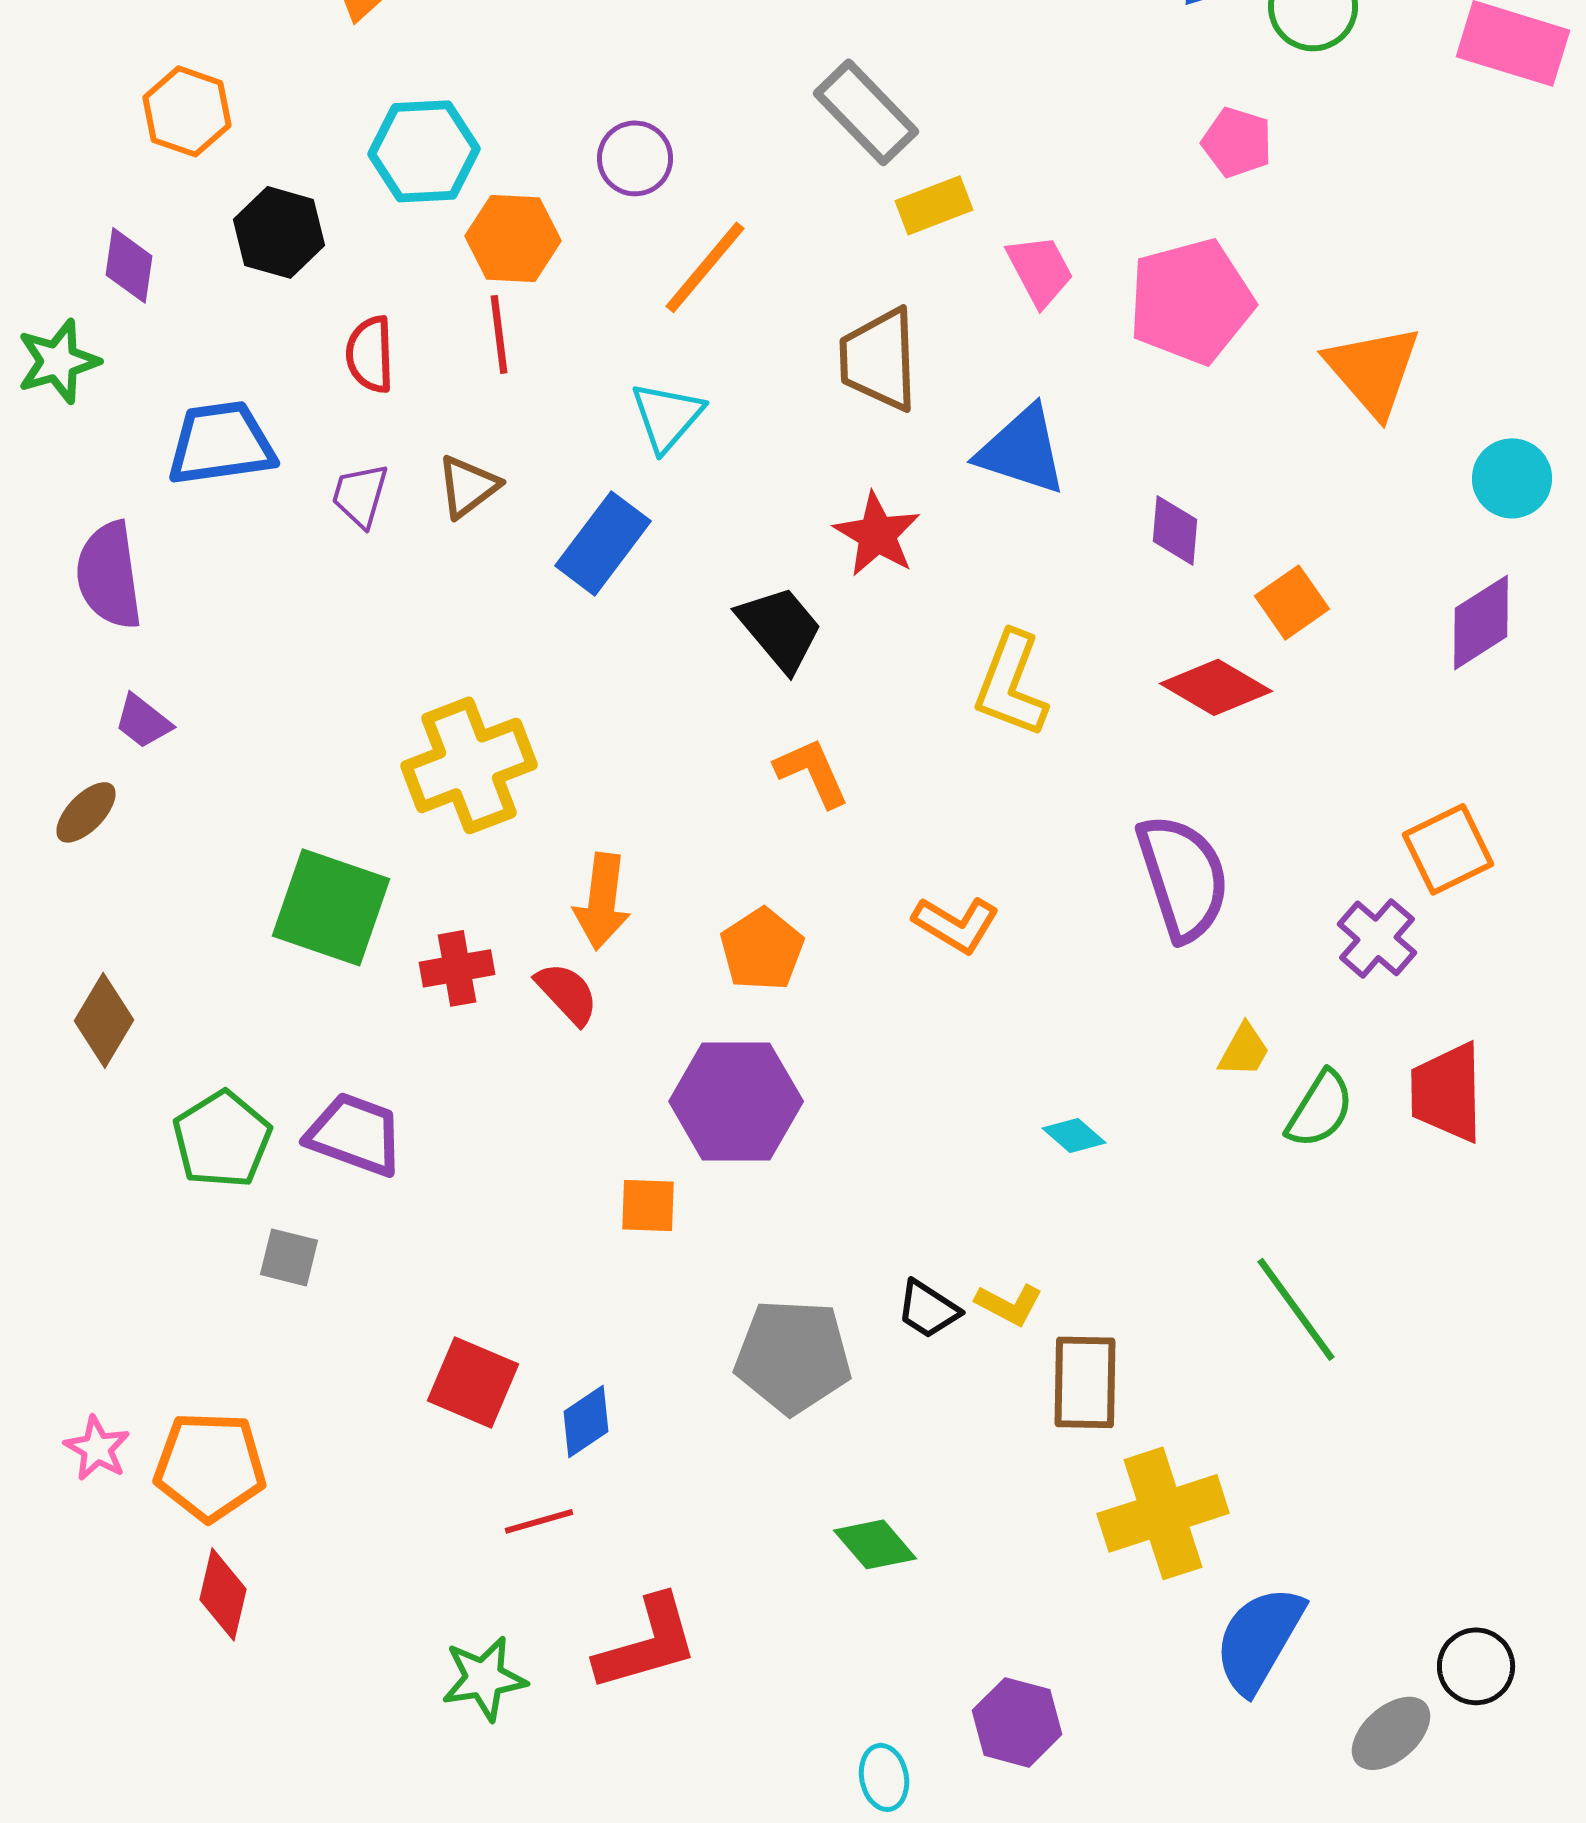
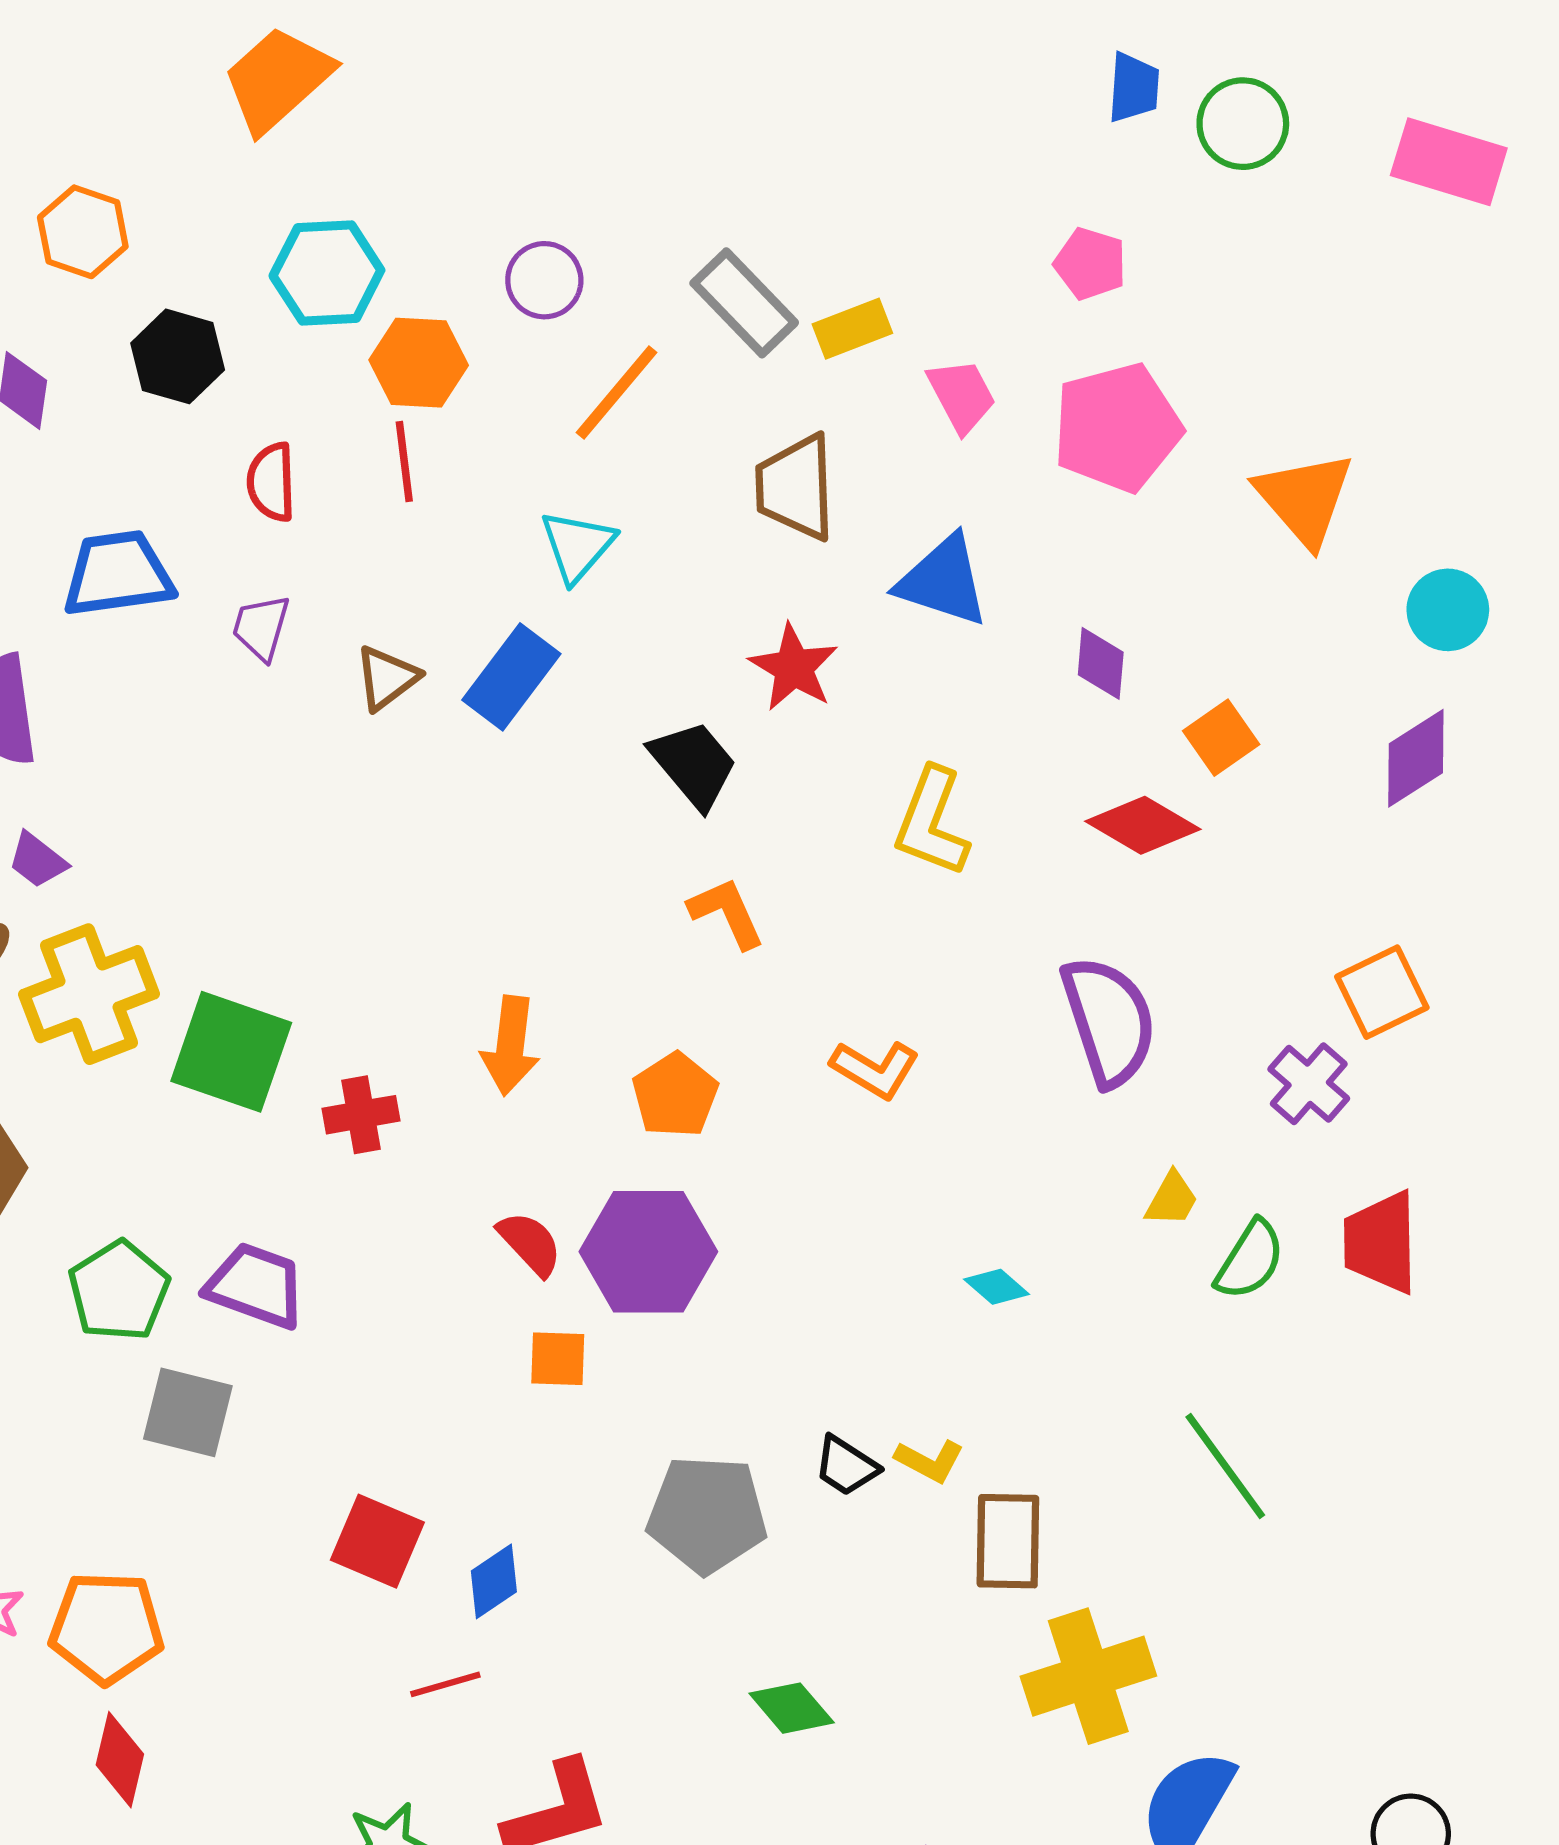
gray rectangle: (866, 112) -> (744, 303), moved
pink pentagon: (1237, 142) -> (1090, 264), moved
brown triangle: (468, 486) -> (387, 678), moved
yellow cross: (469, 765) -> (89, 994), moved
red semicircle: (567, 993) -> (530, 1243), moved
gray square: (289, 1257) -> (188, 1412), size x1.5

